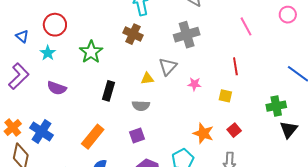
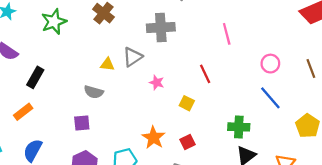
pink circle: (288, 15) -> (270, 64), moved
red line: (235, 66) -> (205, 74), turned -30
black rectangle: (109, 91) -> (35, 77), moved
orange rectangle: (93, 137) -> (23, 112), moved, size x0.7

